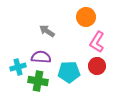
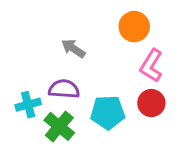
green cross: (38, 81) -> (59, 126), turned 30

